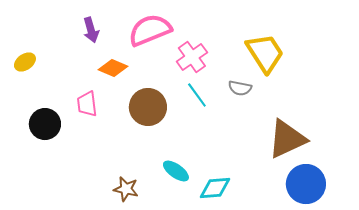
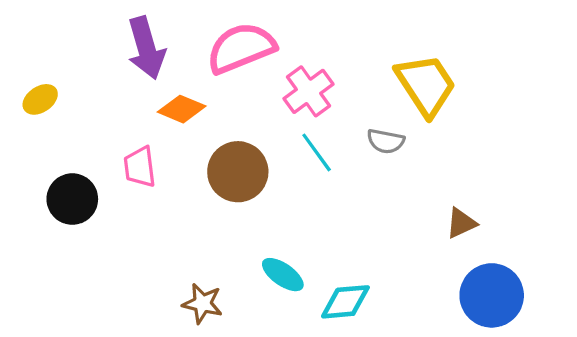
purple arrow: (91, 30) -> (146, 48), size x1.5
brown triangle: (287, 139) -> (461, 223), size x0.5

